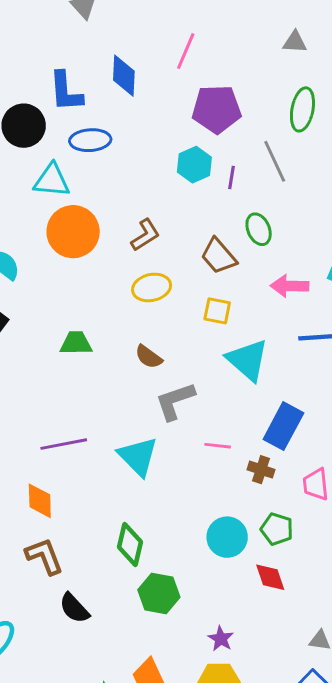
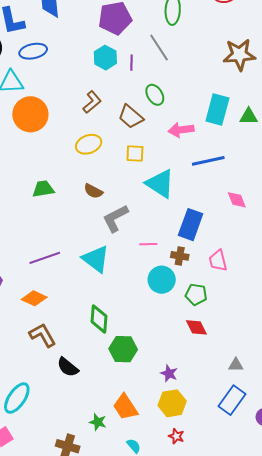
brown L-shape: (145, 235) -> (92, 102), moved
orange diamond: (40, 501) -> (34, 298), turned -55
cyan circle: (227, 537) -> (162, 280), moved

